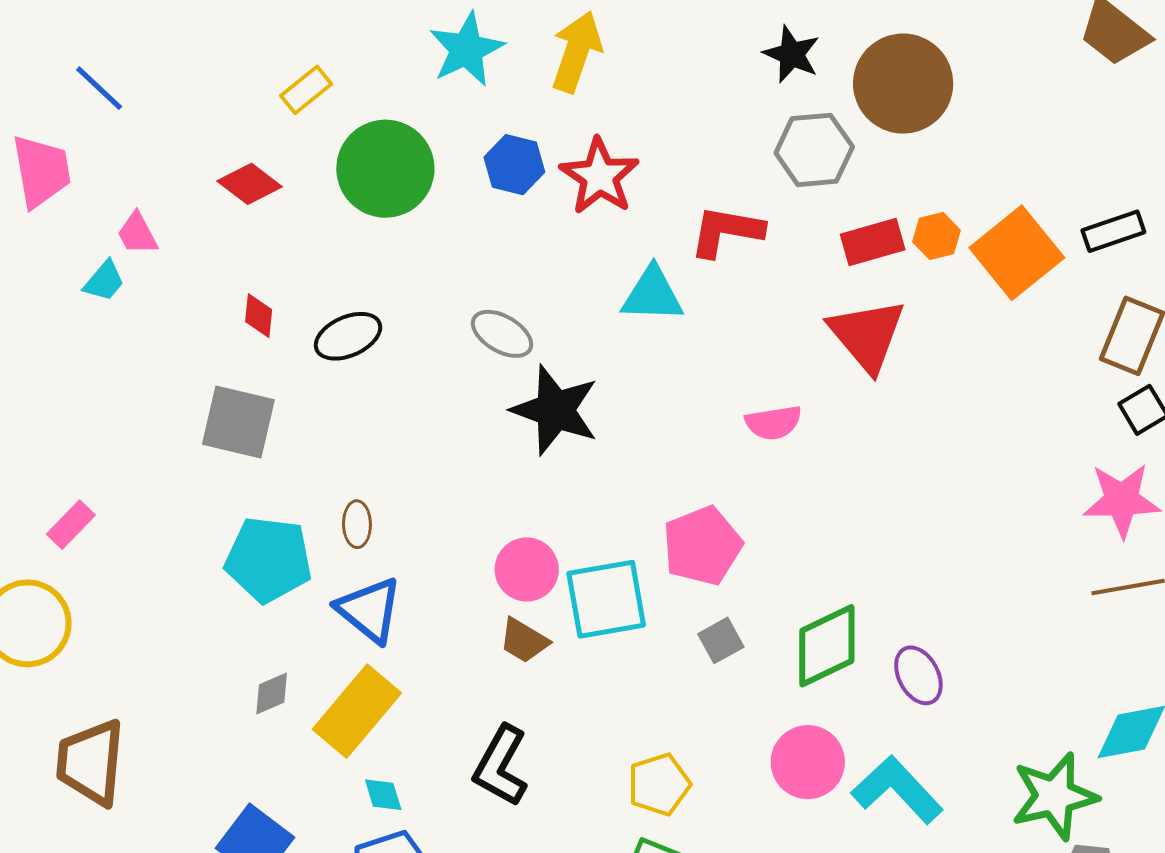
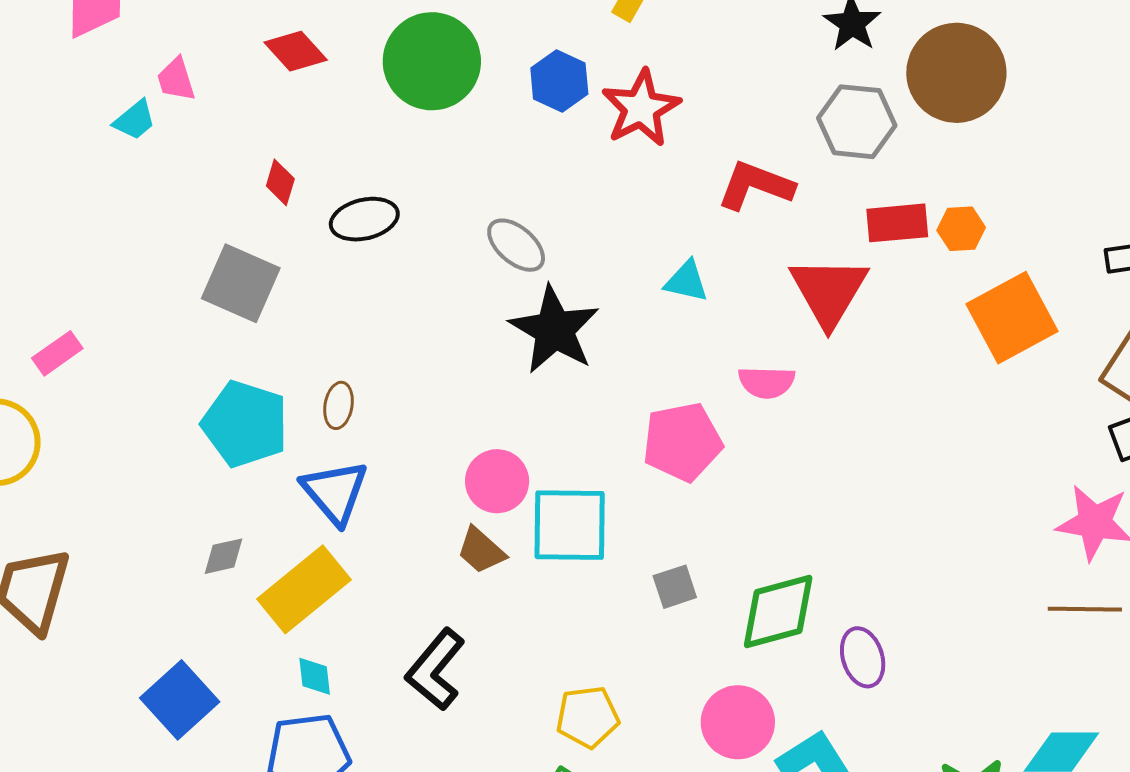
orange square: (1017, 253) -> (1012, 318), moved
cyan triangle: (652, 294) -> (686, 281), moved, size x0.7
red triangle: (867, 335) -> (829, 291), moved
pink pentagon: (702, 546) -> (682, 442), moved

